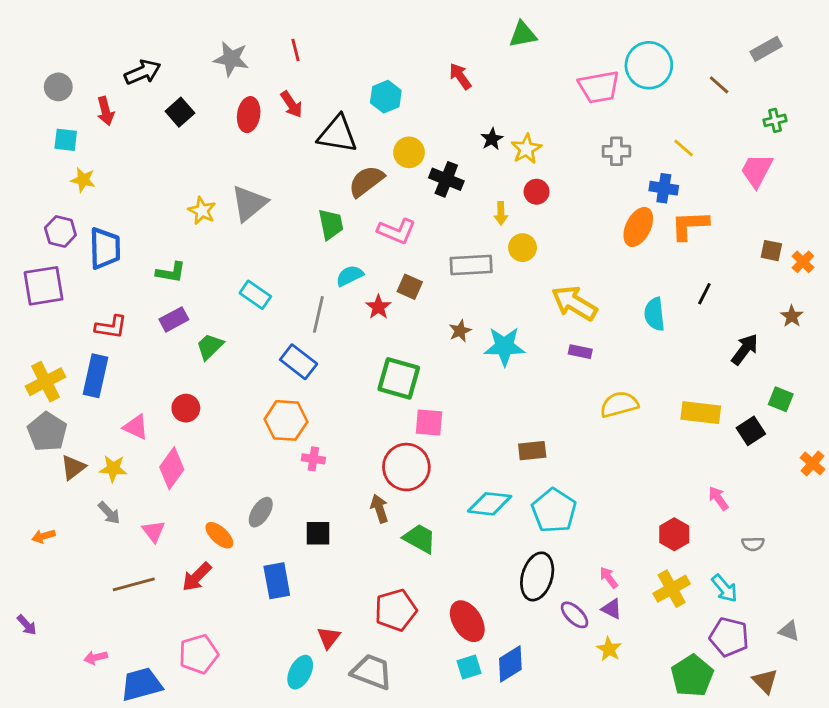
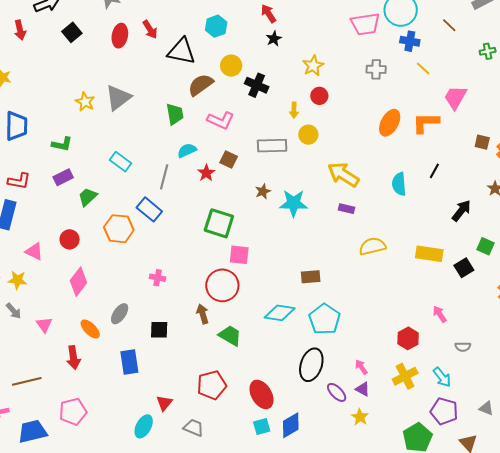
black star: (492, 139) -> (274, 39), moved
pink trapezoid: (757, 171) -> (455, 97), moved
blue cross: (664, 188) -> (410, 41), moved
orange hexagon: (286, 420) -> (119, 229), moved
pink diamond: (172, 468) -> (78, 282), moved
red arrow: (197, 577) -> (73, 358), turned -55
brown line: (134, 584) -> (27, 381), moved
gray trapezoid: (372, 672) -> (194, 428), size x0.7

